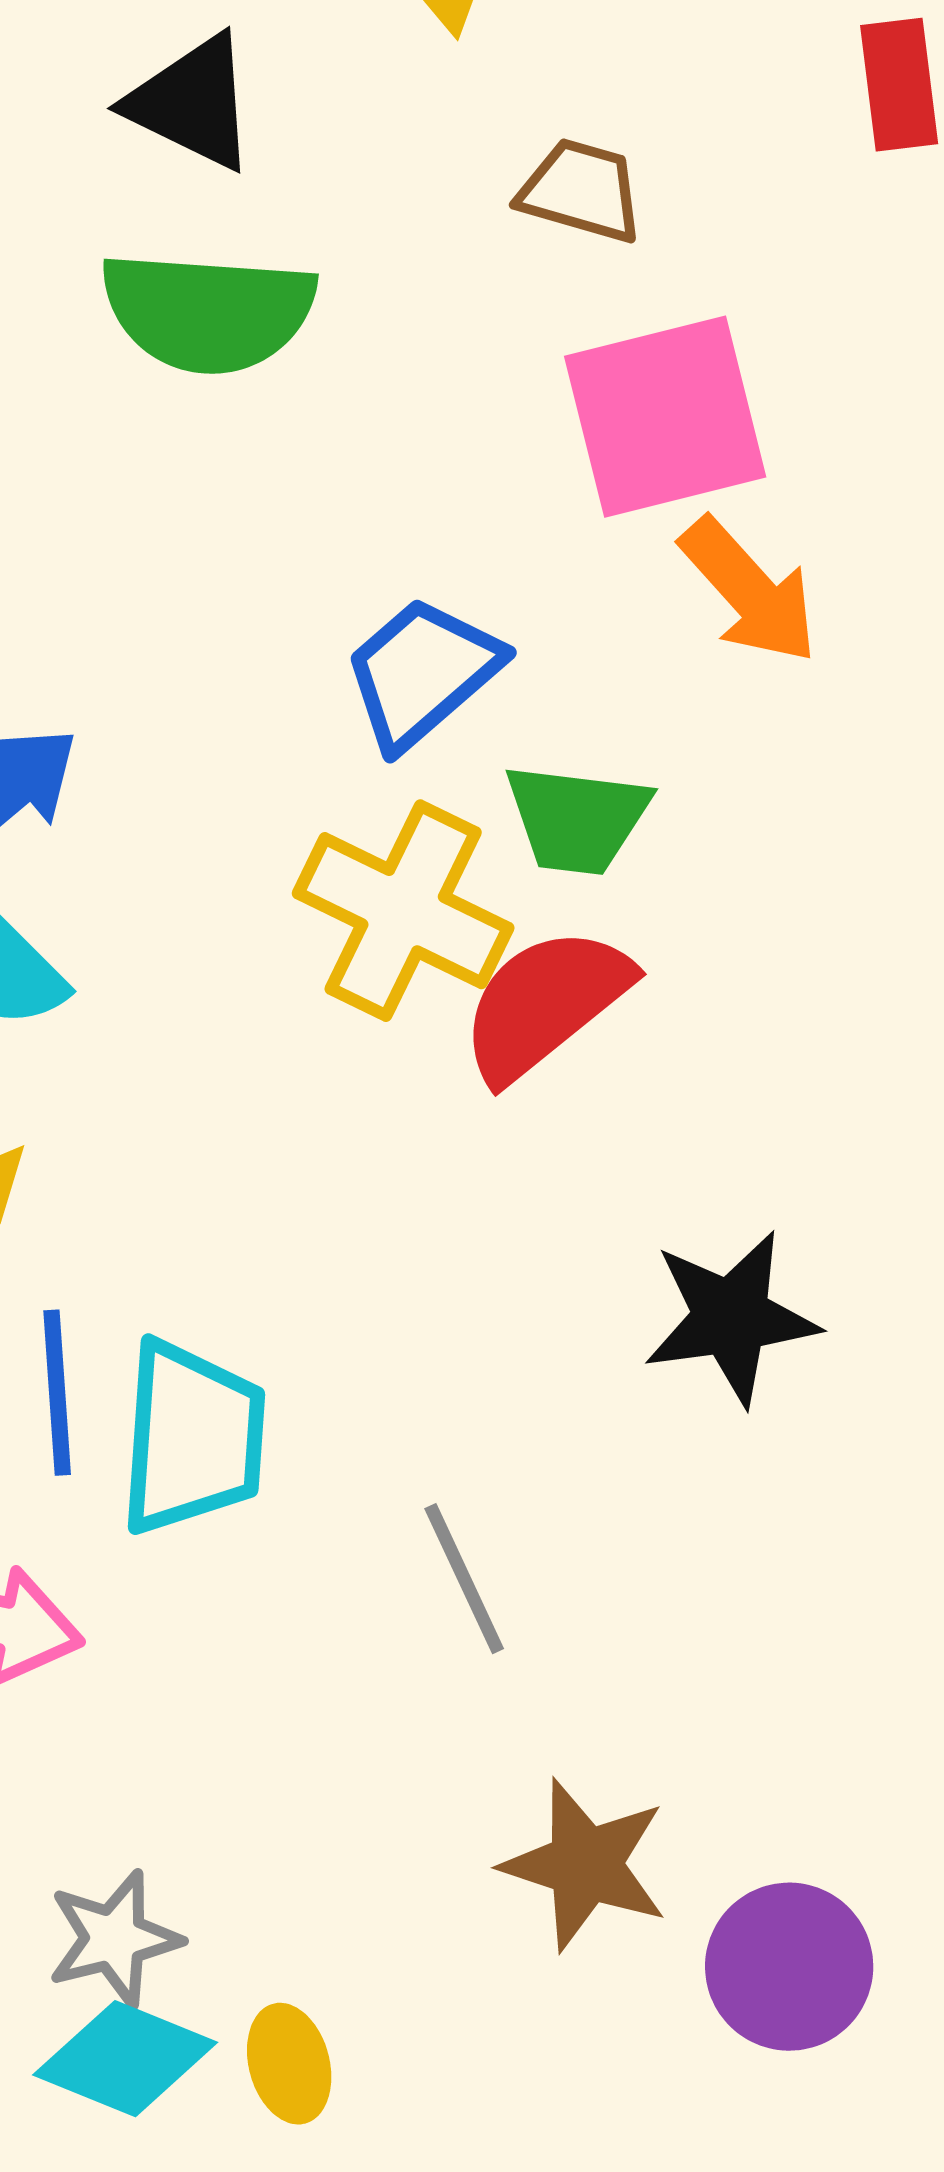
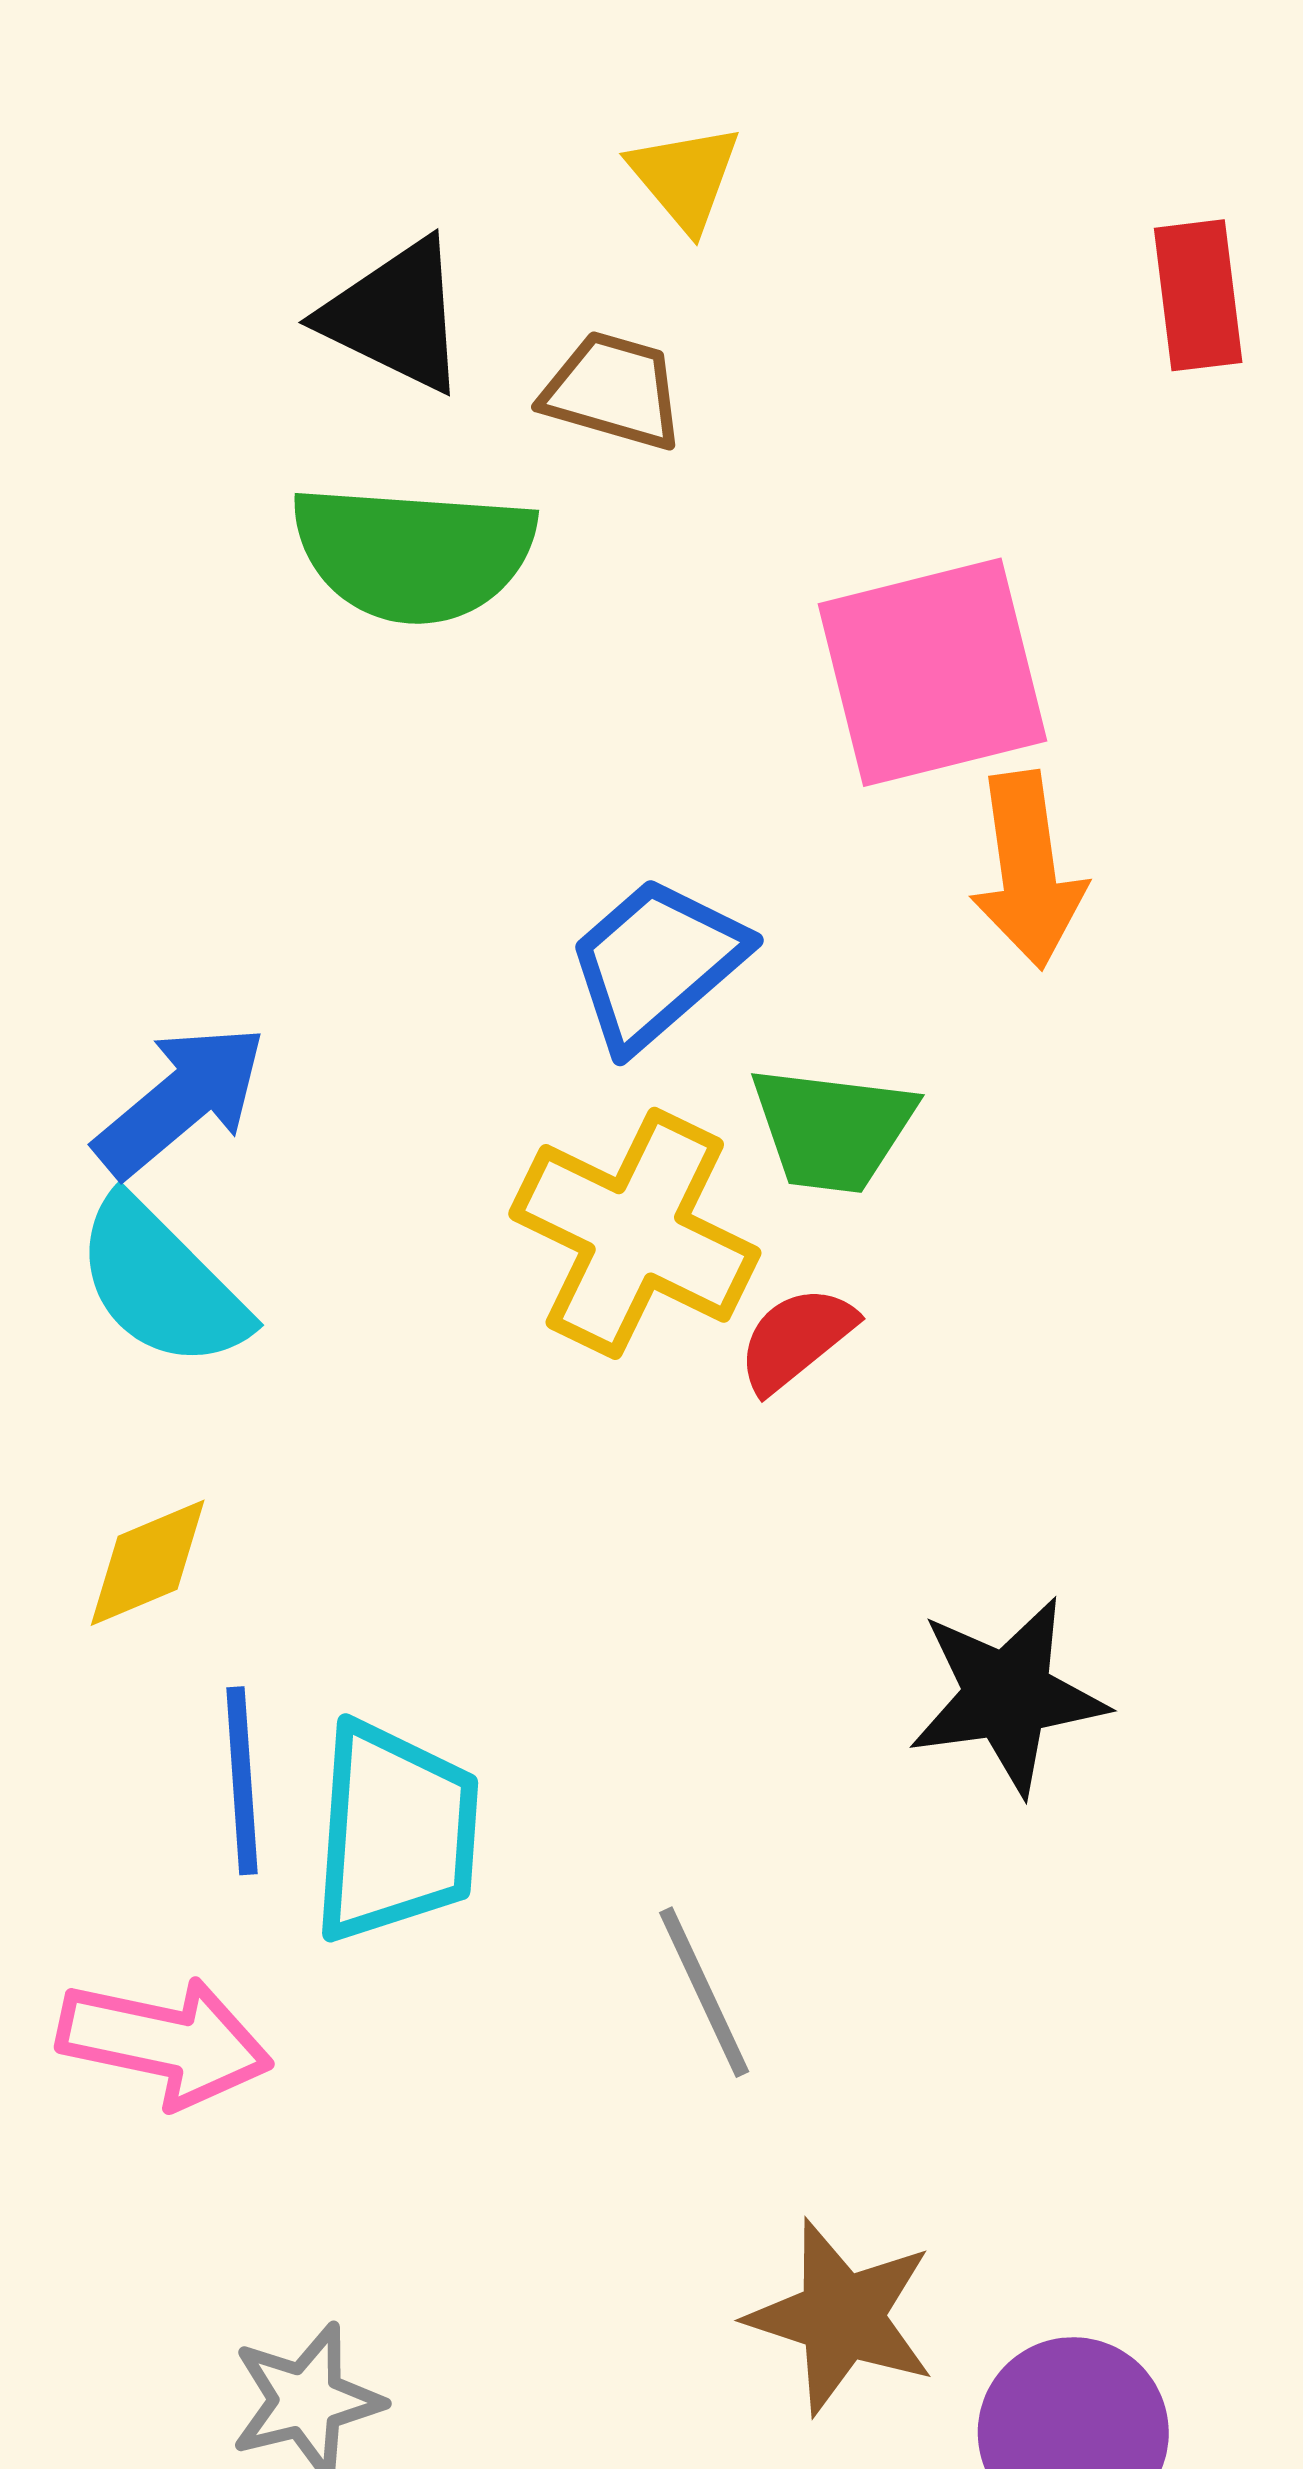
brown trapezoid: (581, 191) -> (613, 391), moved
orange arrow: (749, 591) -> (1028, 870), turned 34
red semicircle: (545, 1004) -> (796, 1339), size x0.6

